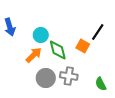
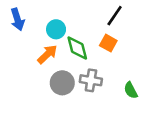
black line: (98, 32) -> (115, 16), moved

